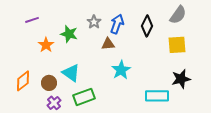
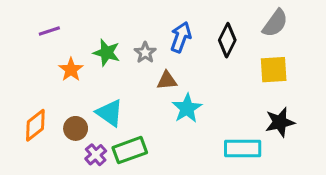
gray star: (94, 22) -> (145, 53), moved
brown triangle: (108, 44) -> (167, 80), moved
purple cross: (54, 103) -> (96, 155), moved

